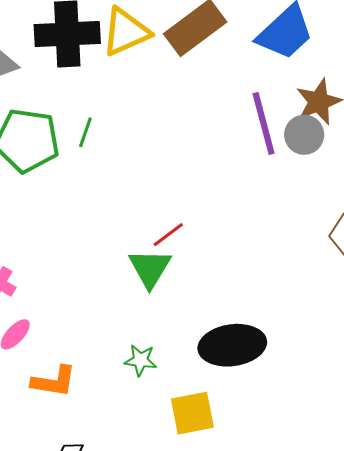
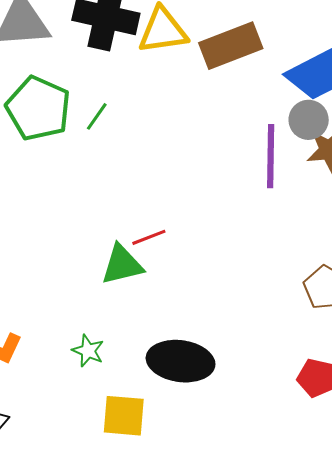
gray circle: (304, 135) -> (309, 120), moved
green triangle: (150, 268) -> (122, 265), turned 30

